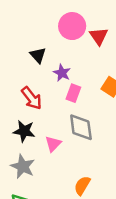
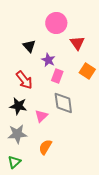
red triangle: (99, 36) -> (77, 43), moved
gray star: (23, 167) -> (17, 134), turned -30
orange semicircle: (82, 185) -> (45, 147), moved

